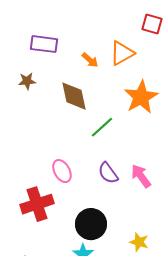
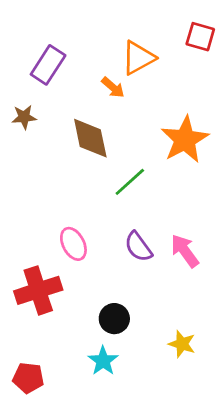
purple rectangle: (44, 44) -> (48, 65), turned -64
orange triangle: (122, 53) -> (138, 58), moved
black circle: (91, 224) -> (114, 319), size x0.7

